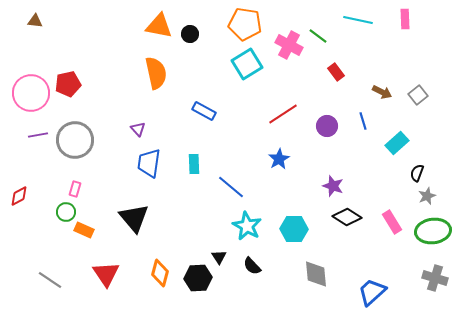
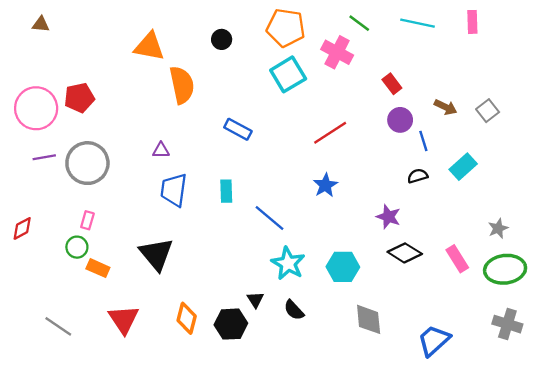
orange triangle: (159, 26) -> (149, 46), moved
green line: (318, 36) -> (359, 23), moved
purple circle: (327, 126) -> (400, 120), moved
purple triangle: (138, 129) -> (161, 150), turned -49
black semicircle: (417, 173) -> (418, 176), moved, turned 54

